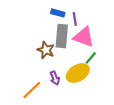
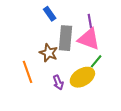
blue rectangle: (58, 13) -> (50, 14), moved, turned 40
purple line: (75, 19) -> (90, 21), moved
orange line: (32, 90) -> (27, 72), moved, turned -65

